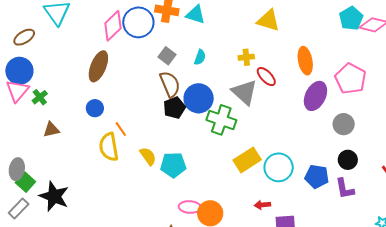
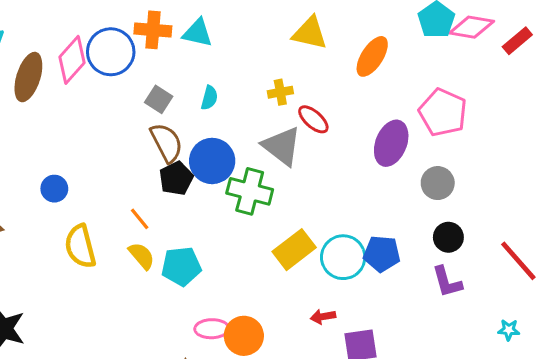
orange ellipse: (305, 61) -> (372, 56), moved, turned 48
brown ellipse: (98, 66) -> (28, 77), moved
orange line: (121, 129) -> (140, 219), moved
blue pentagon: (317, 177) -> (382, 254), moved

